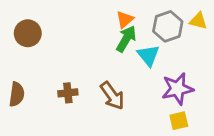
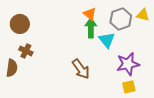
orange triangle: (125, 19) -> (90, 14), turned -40
green arrow: (126, 39) -> (91, 28), turned -30
brown cross: (68, 93) -> (26, 51), moved, turned 32

